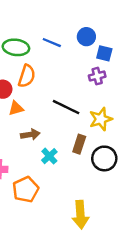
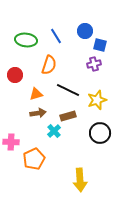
blue line: (52, 43) -> (56, 36), turned 35
orange semicircle: (27, 76) -> (49, 65), moved
orange triangle: (16, 108) -> (36, 94), moved
brown rectangle: (79, 144) -> (68, 116), moved, turned 56

